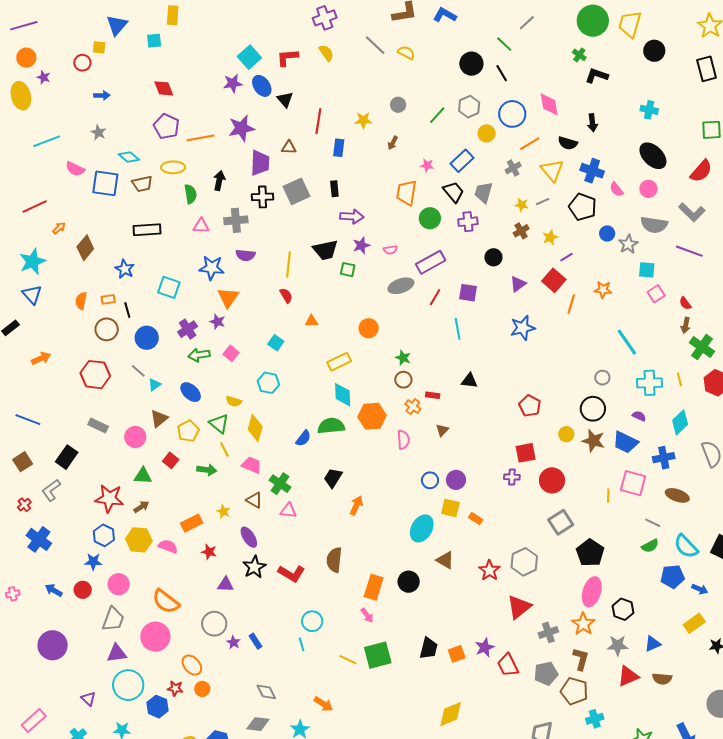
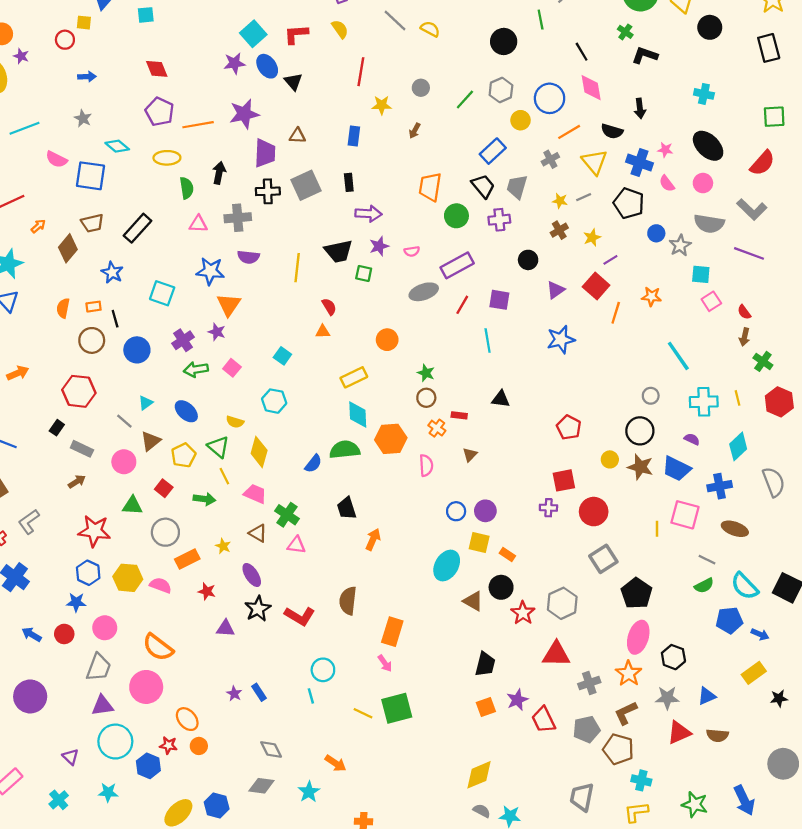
green line: (504, 44) -> (541, 20), turned 36
black line: (502, 73) -> (582, 52), moved
red line: (318, 121) -> (361, 72), moved
pink star: (427, 165) -> (665, 150), moved
brown trapezoid: (142, 184) -> (92, 223), moved
black rectangle: (147, 230) -> (138, 228), turned -44
red semicircle: (286, 296) -> (329, 307), moved
green cross: (702, 347) -> (763, 361), size x0.7
gray line: (138, 371) -> (124, 421), moved
black rectangle: (67, 457) -> (57, 428), moved, size x0.6
black trapezoid: (333, 478) -> (347, 508), turned -50
brown arrow: (141, 507) -> (77, 482), moved
black circle: (409, 582) -> (501, 587), moved
red triangle: (519, 607) -> (556, 654), turned 40
gray circle: (214, 624) -> (165, 532), moved
black trapezoid: (429, 648) -> (485, 664), moved
brown L-shape: (581, 659) -> (626, 713), turned -130
cyan cross: (595, 719) -> (641, 780), turned 30

